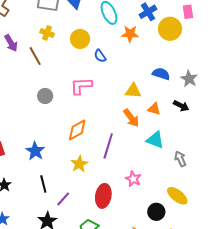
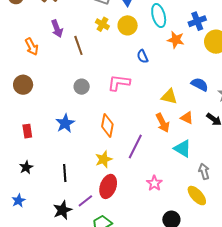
yellow cross: (47, 33) -> (102, 24), moved
yellow circle: (80, 39) -> (128, 25), moved
orange diamond: (77, 130) -> (107, 125), turned -60
blue star: (35, 151) -> (65, 123), moved
red ellipse: (103, 196) -> (108, 186), moved
yellow ellipse: (177, 196) -> (197, 196), moved
purple line: (63, 199) -> (85, 201), moved

